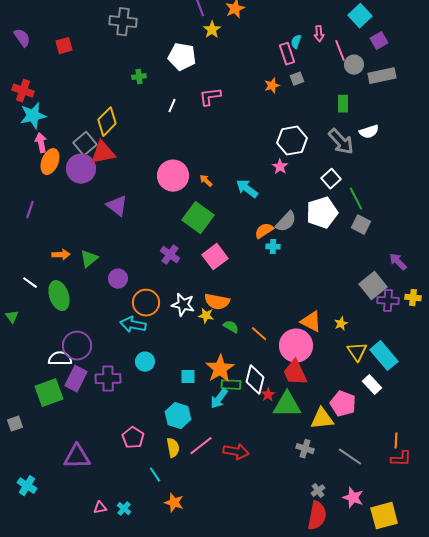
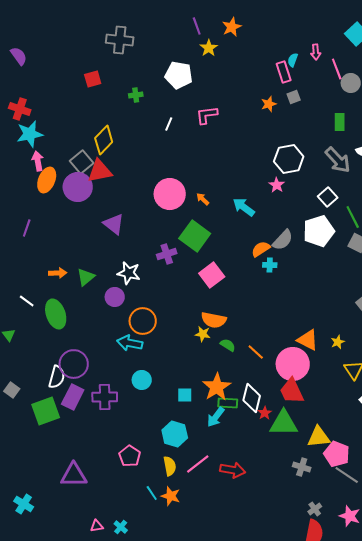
red square: (64, 46) -> (93, 79), moved
purple cross: (170, 255) -> (167, 254), moved, turned 36
white star: (183, 305) -> (129, 273), moved
white semicircle: (60, 359) -> (57, 377), turned 105
pink pentagon: (343, 404) -> (337, 454), moved
gray square: (15, 424) -> (12, 390), moved, turned -35
orange star: (174, 503) -> (171, 496), moved

